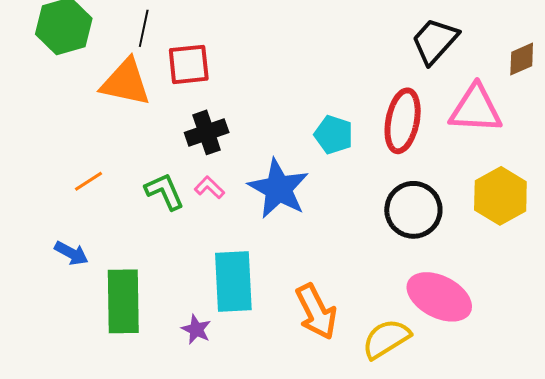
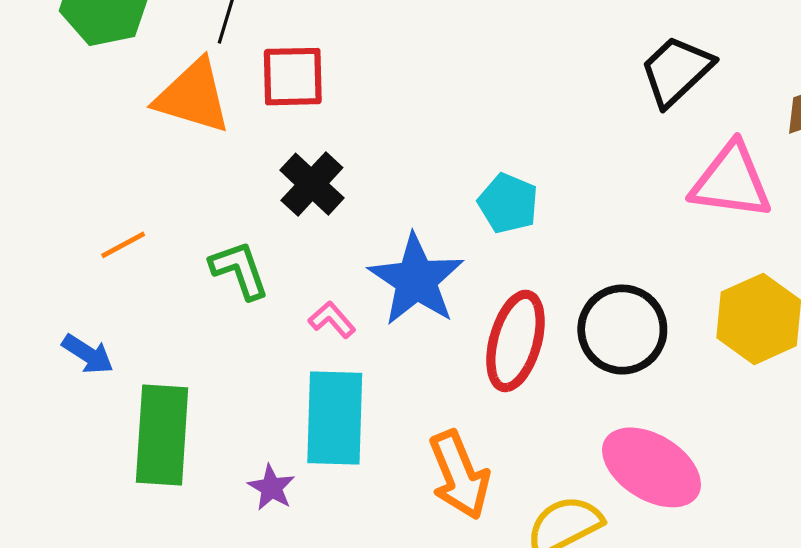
red ellipse: (403, 121) -> (516, 341), moved
black cross: (207, 132) -> (312, 184), turned -33
pink L-shape: (209, 187) -> (332, 320), moved

